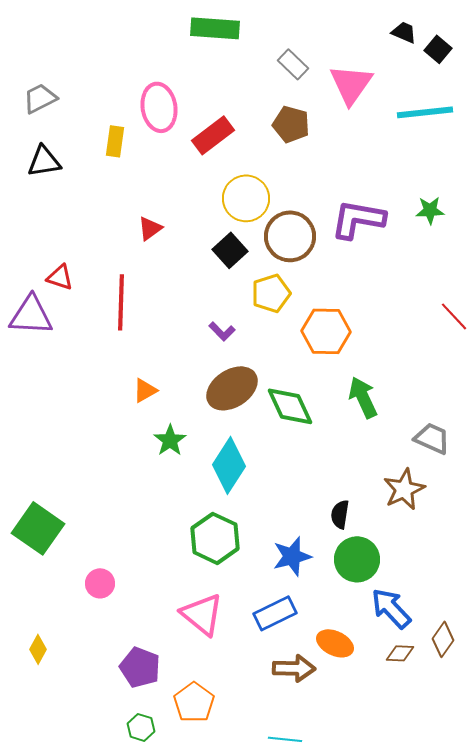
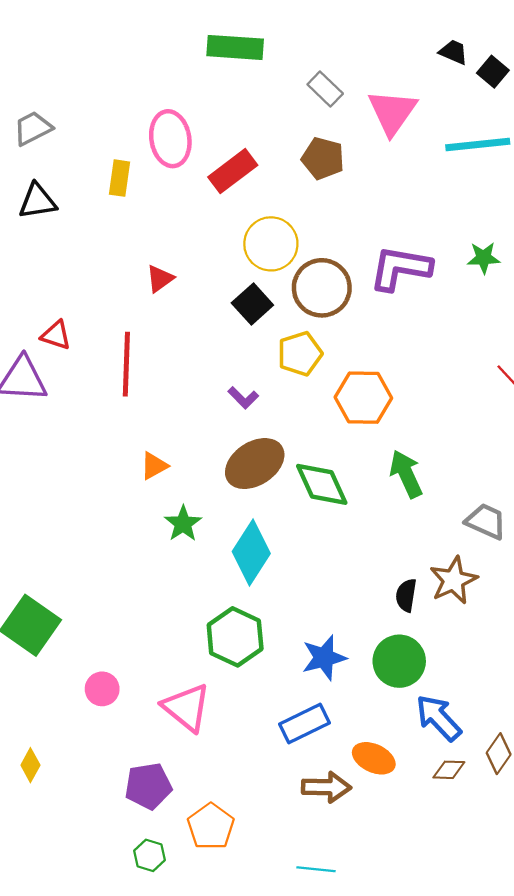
black semicircle: (340, 514) -> (406, 595), moved
pink triangle: (202, 614) -> (187, 707), moved
purple pentagon: (140, 667) -> (148, 786), turned -30

